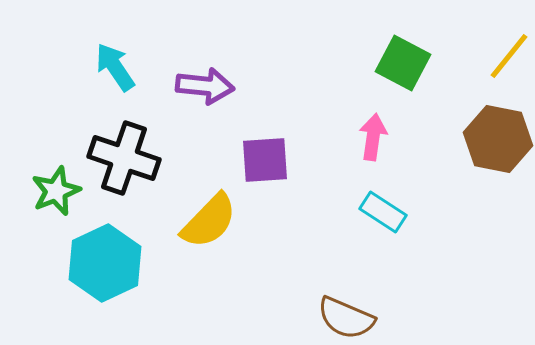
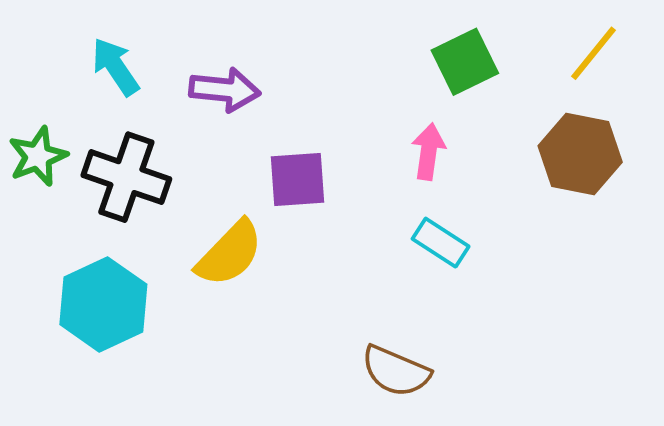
green square: (403, 63) -> (465, 62), turned 36
green star: (56, 191) -> (38, 156), moved

